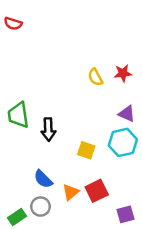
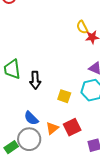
yellow semicircle: (95, 77) -> (82, 27), moved
gray circle: (41, 207) -> (29, 139), size x1.5

